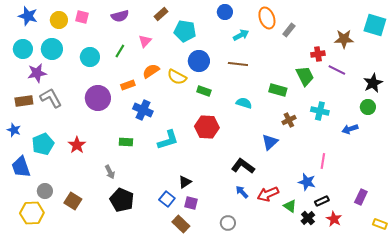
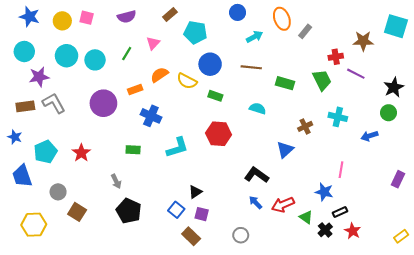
cyan circle: (52, 49) -> (67, 56), moved
green rectangle: (278, 90) -> (285, 83), moved
gray circle: (45, 191) -> (58, 192), moved
purple rectangle: (361, 197) -> (398, 179), moved
yellow rectangle: (380, 224) -> (401, 236), turned -56

